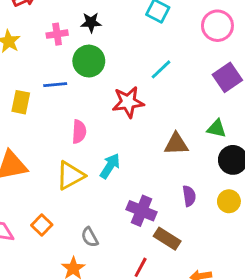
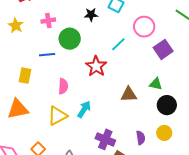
black star: (91, 22) -> (91, 15), moved
pink circle: (217, 26) -> (144, 27), moved
yellow rectangle: (21, 102) -> (25, 76), moved
red star: (128, 102) -> (96, 66), turned -30
purple semicircle: (189, 196) -> (141, 138), moved

